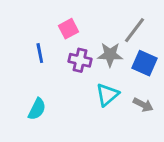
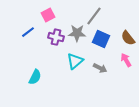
blue line: (40, 53) -> (28, 32), turned 64
cyan semicircle: (37, 109) -> (35, 77), moved

